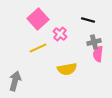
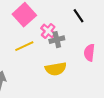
black line: (88, 20) -> (78, 16), turned 40
gray cross: (94, 42) -> (57, 40), moved

